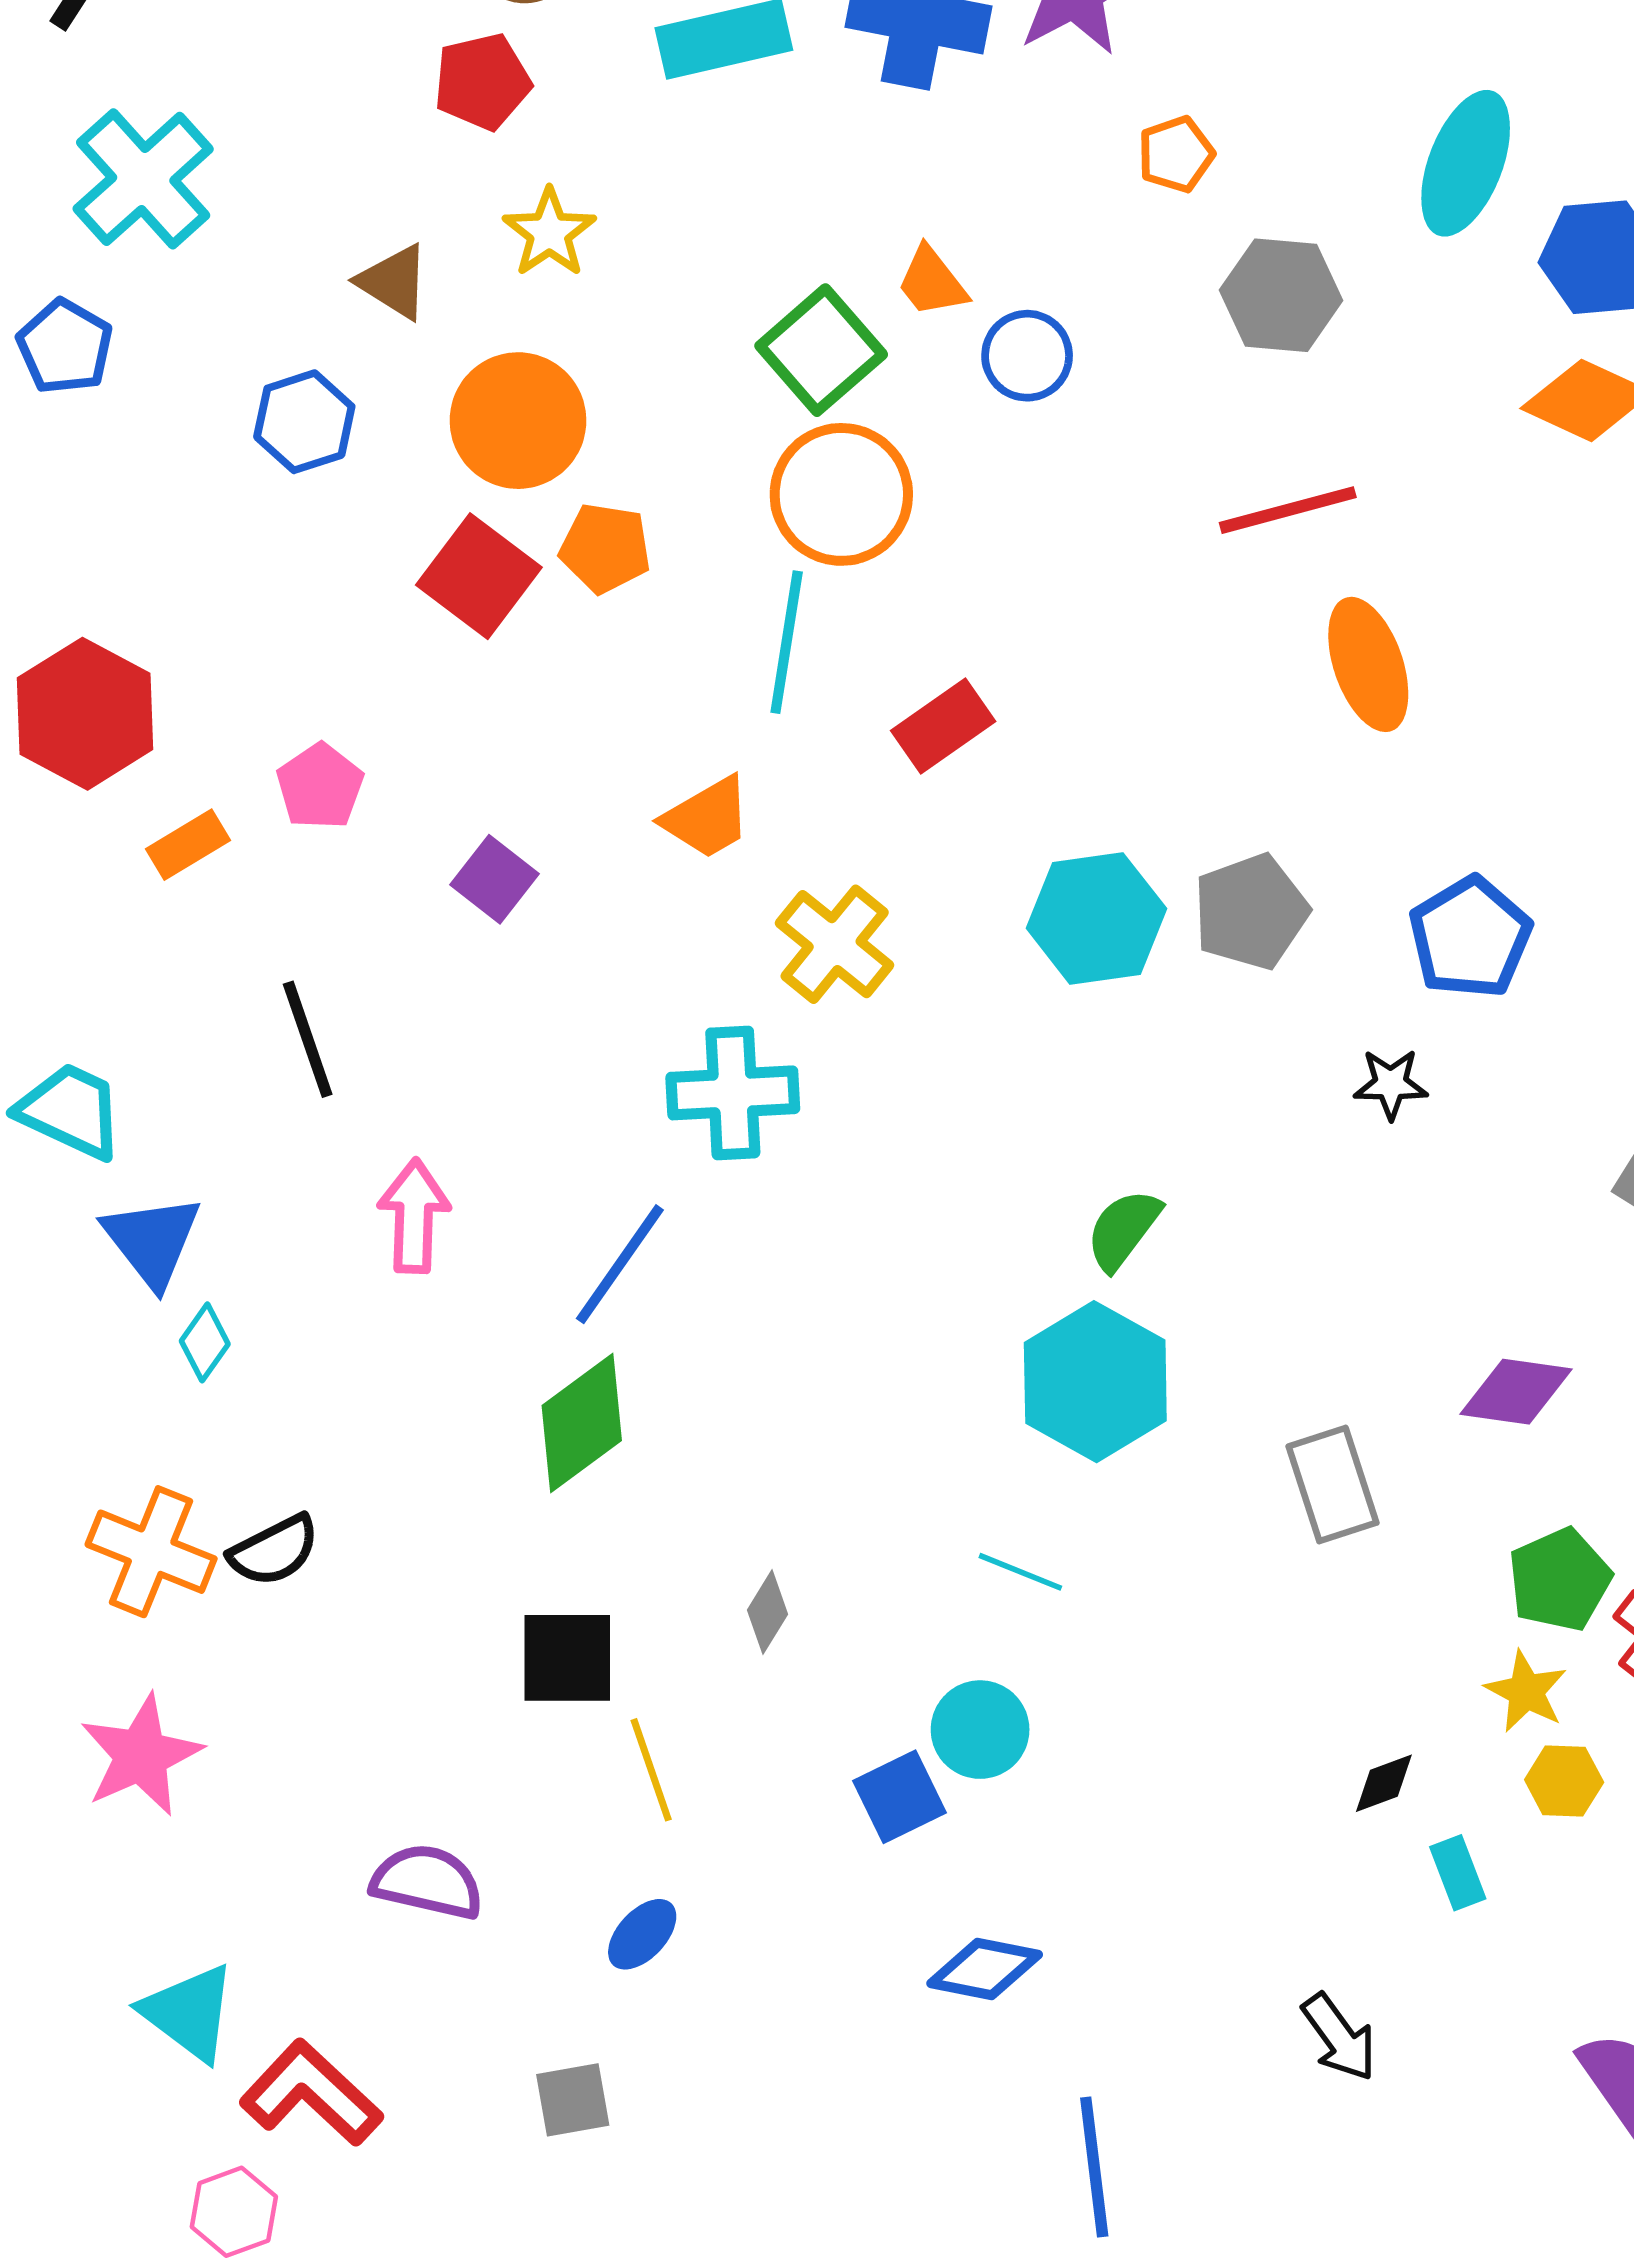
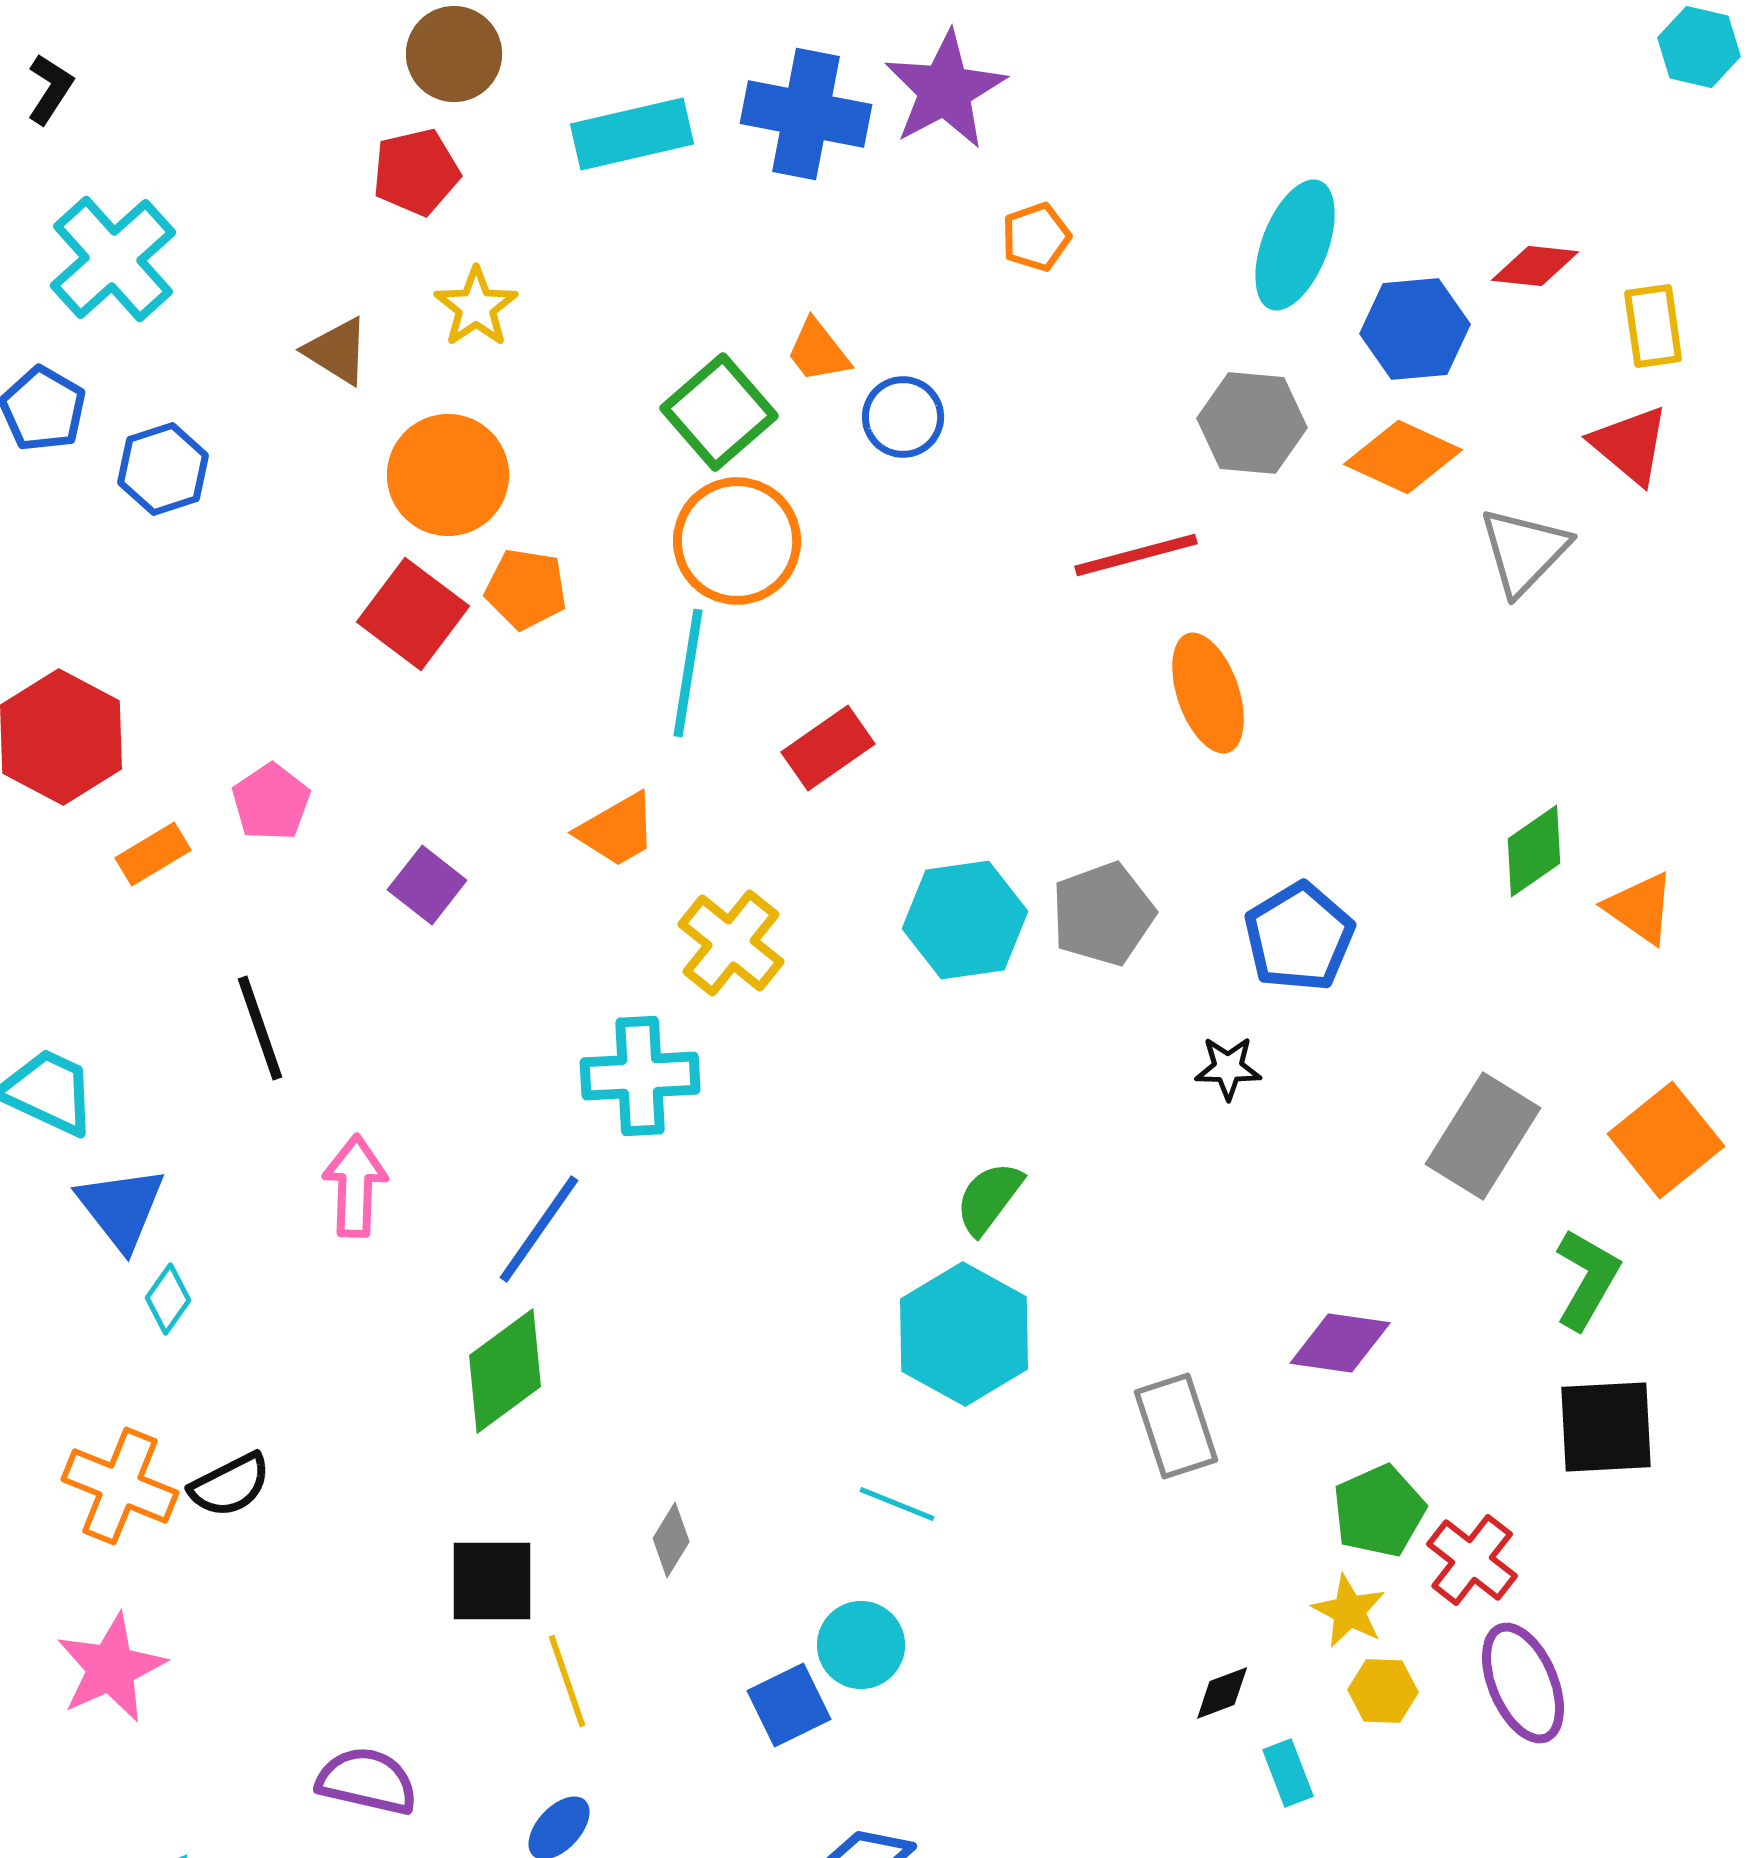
gray hexagon: (1281, 295) -> (1252, 423), moved
blue hexagon: (304, 422) -> (163, 469), moved

